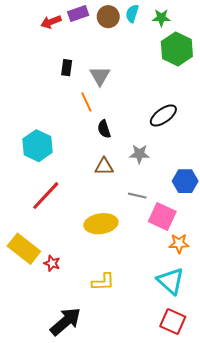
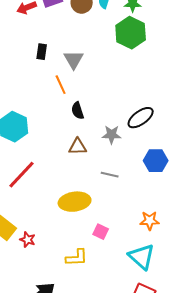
green hexagon: (177, 49) -> (131, 33), moved
black ellipse: (163, 116) -> (141, 118), moved
pink square: (162, 216) -> (101, 232), moved, size x0.6

